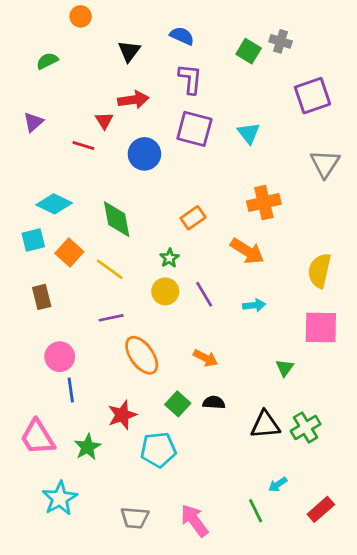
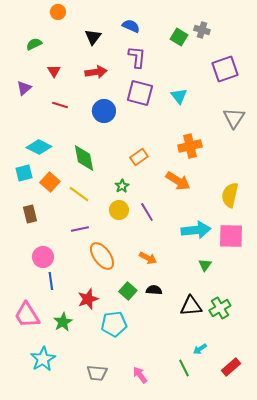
red triangle: (104, 121) -> (54, 71), moved
cyan arrow: (254, 305) -> (196, 230), moved, size x1.8
pink arrow: (194, 521) -> (140, 375), size x0.7

